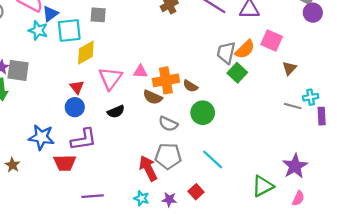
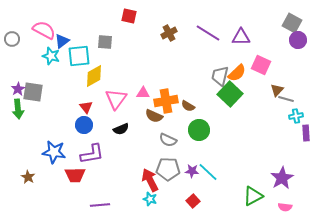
green square: (237, 73) -> (230, 94), size x1.4
gray line: (293, 106) -> (286, 99), moved
cyan star: (141, 198) -> (150, 199), moved
pink semicircle: (298, 198) -> (285, 207), turned 72
purple star: (169, 199) -> (192, 171), moved

